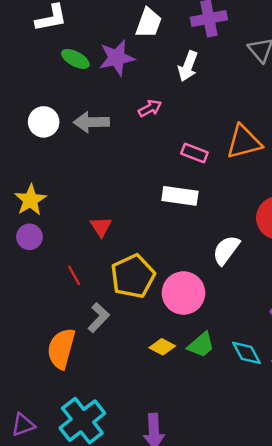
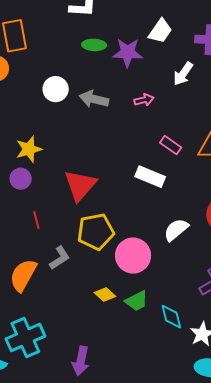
green ellipse: (75, 59) -> (94, 45), turned -40
red triangle: (101, 227) -> (80, 185), size x1.8
red line: (74, 275) -> (36, 220), moved

